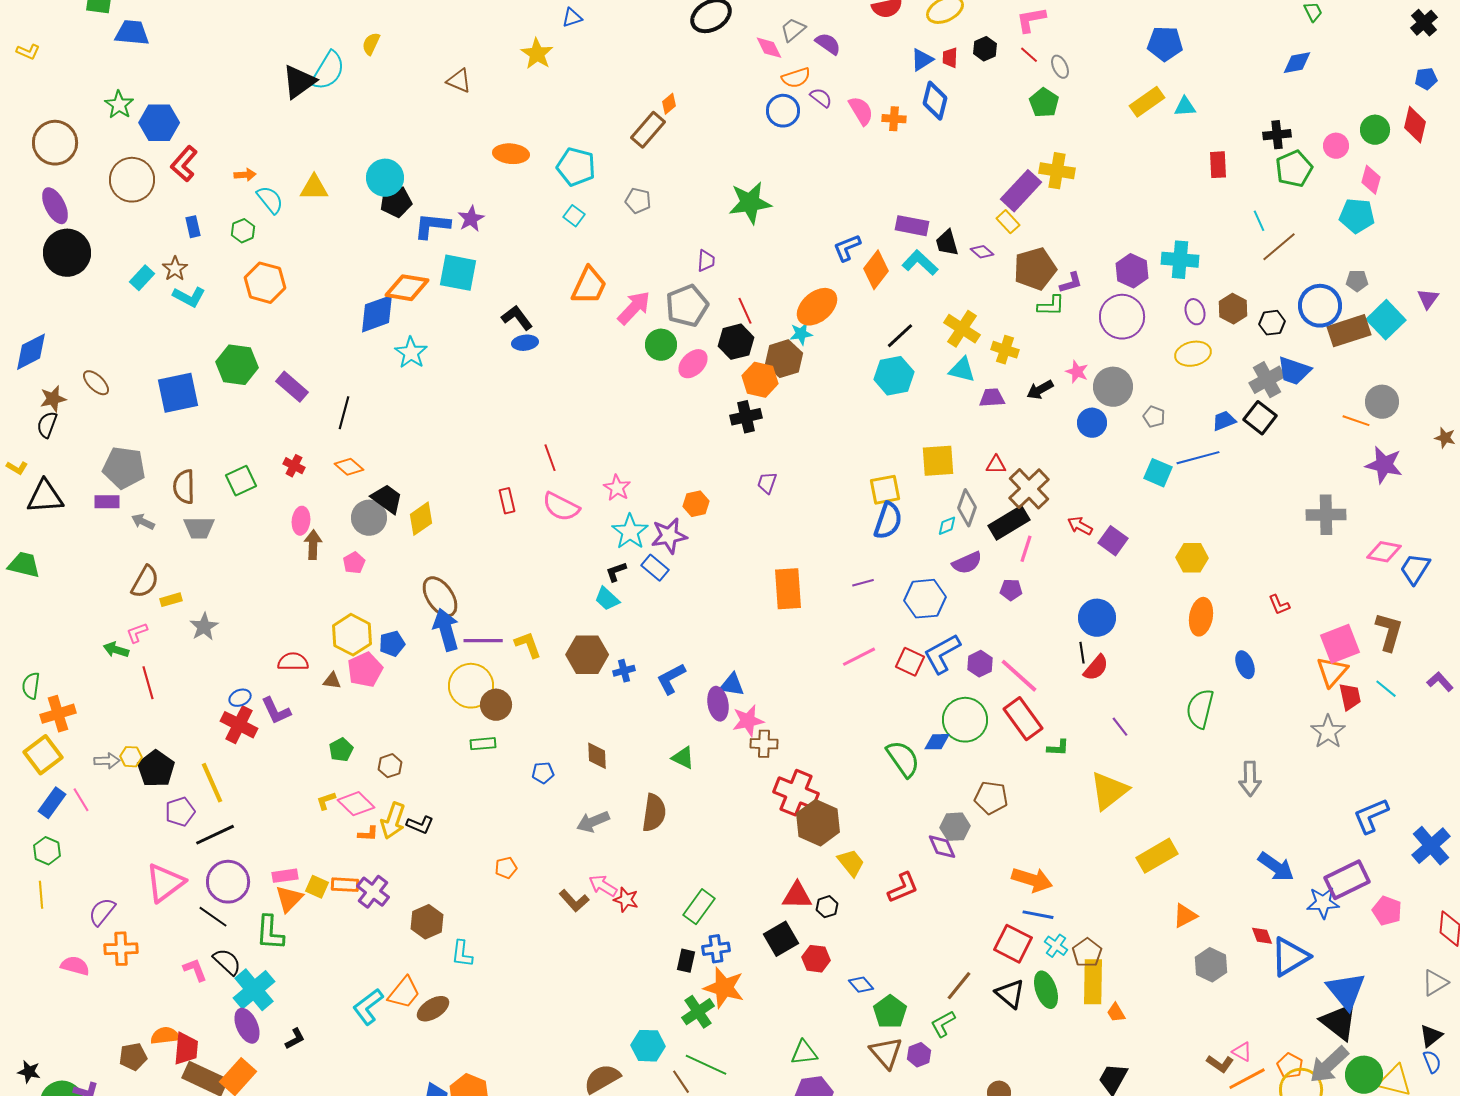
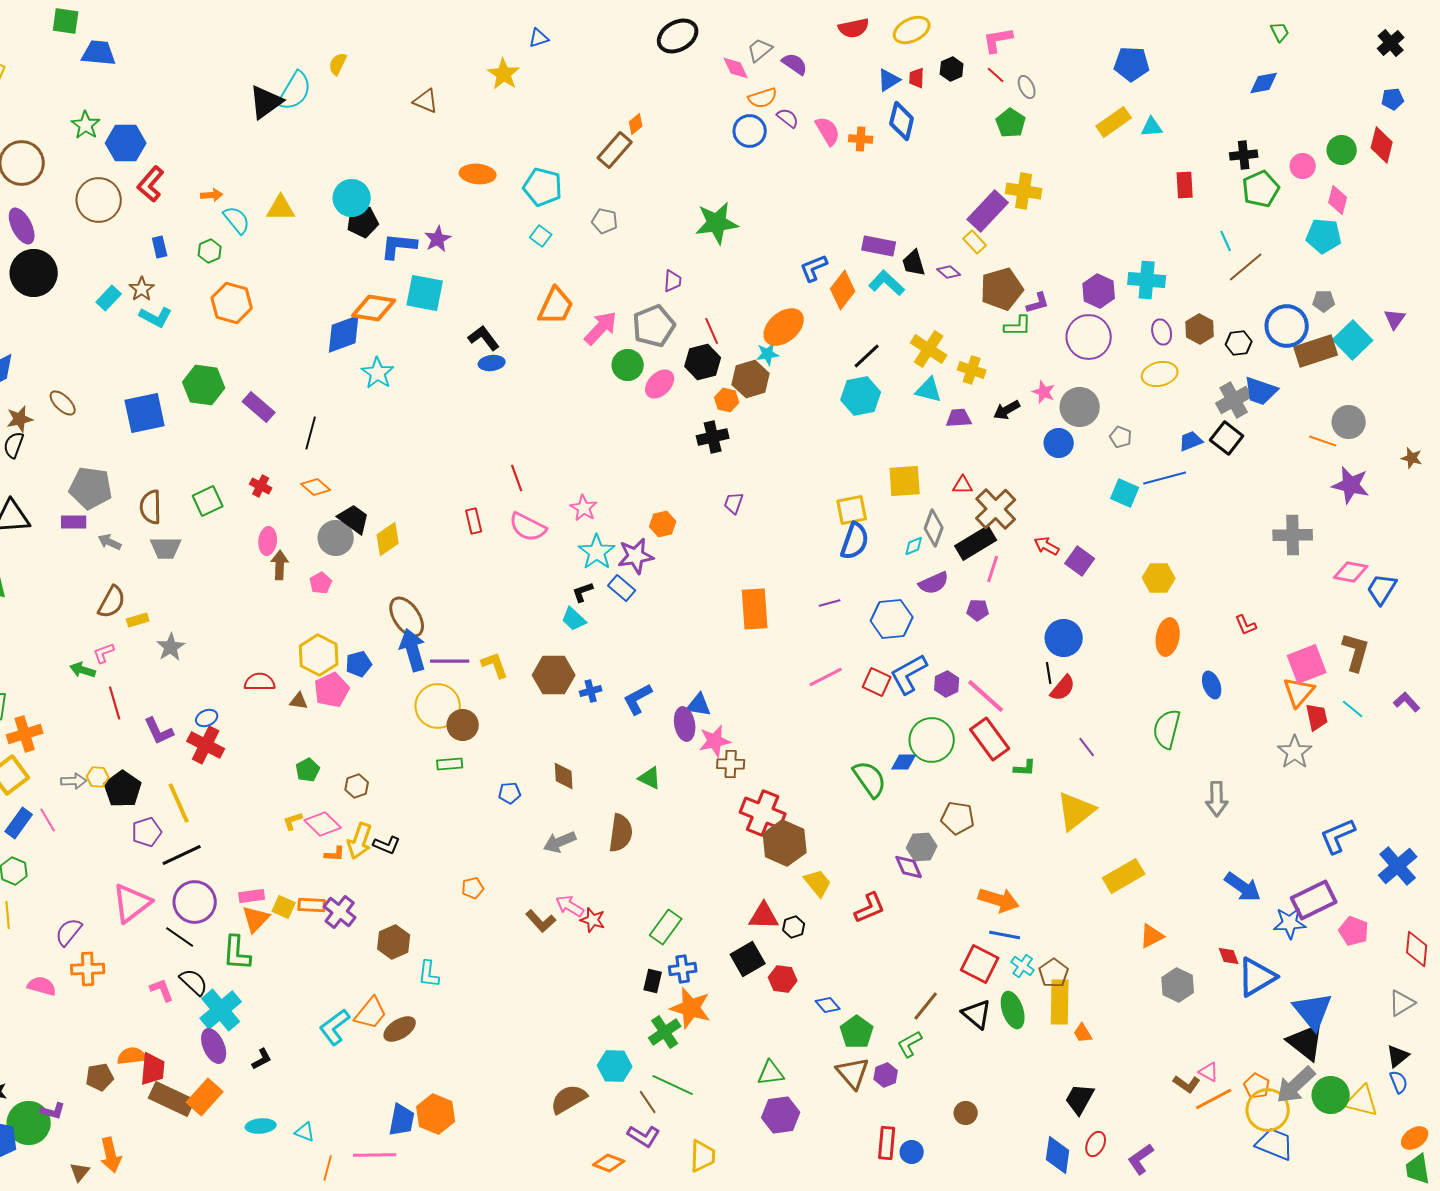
orange hexagon: (760, 380) -> (727, 400), size x0.7
purple L-shape: (276, 711) -> (159, 731), moved

